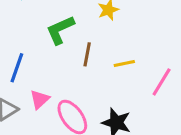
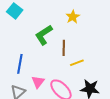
yellow line: (124, 64) -> (77, 63), moved

